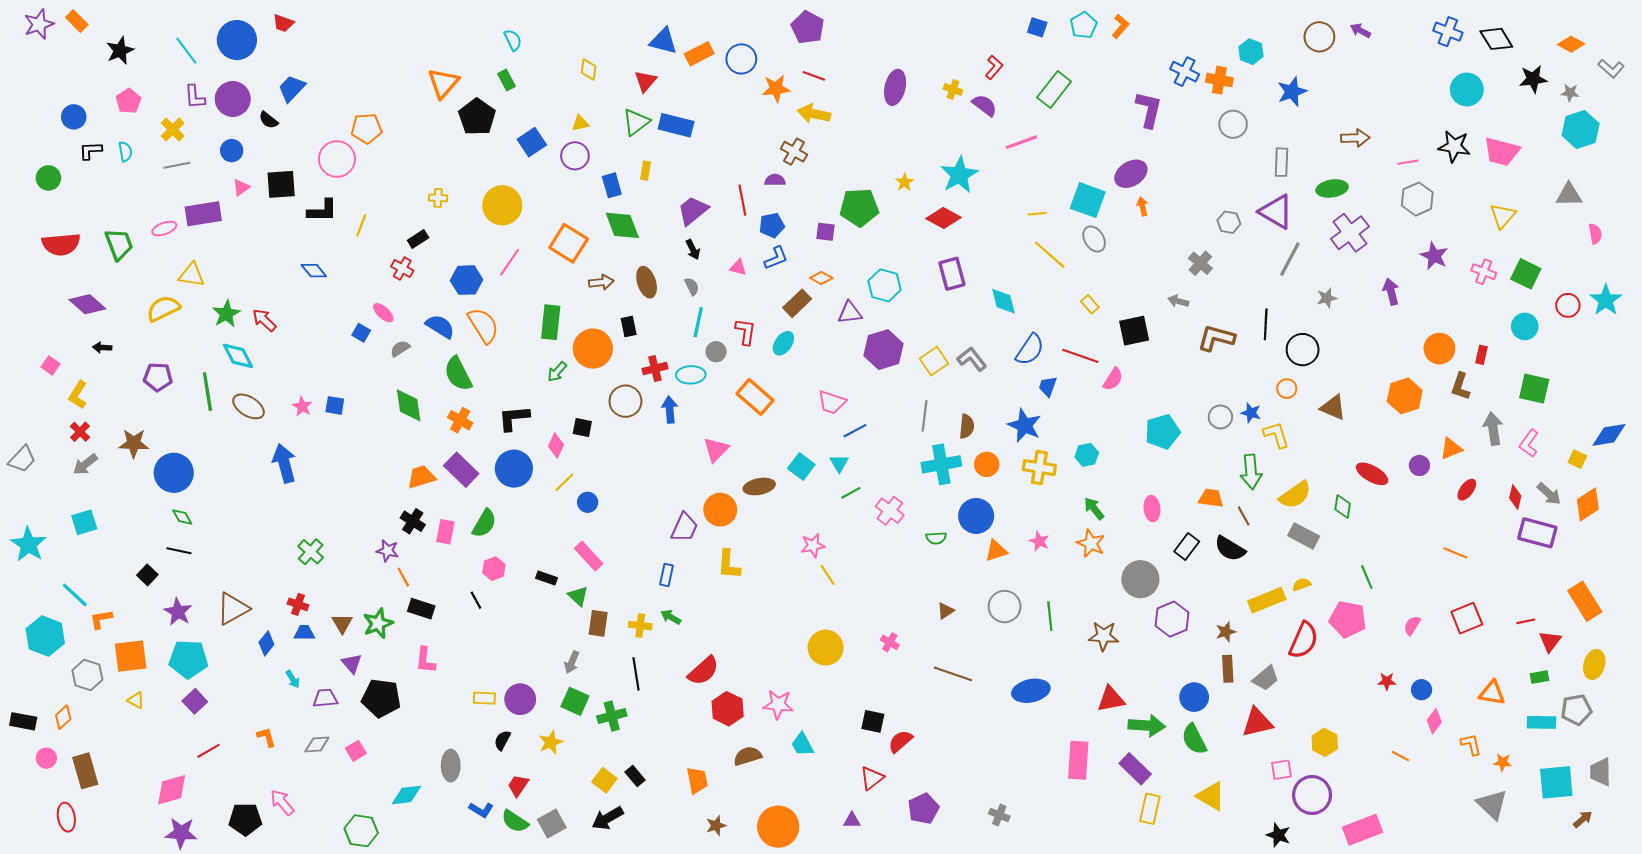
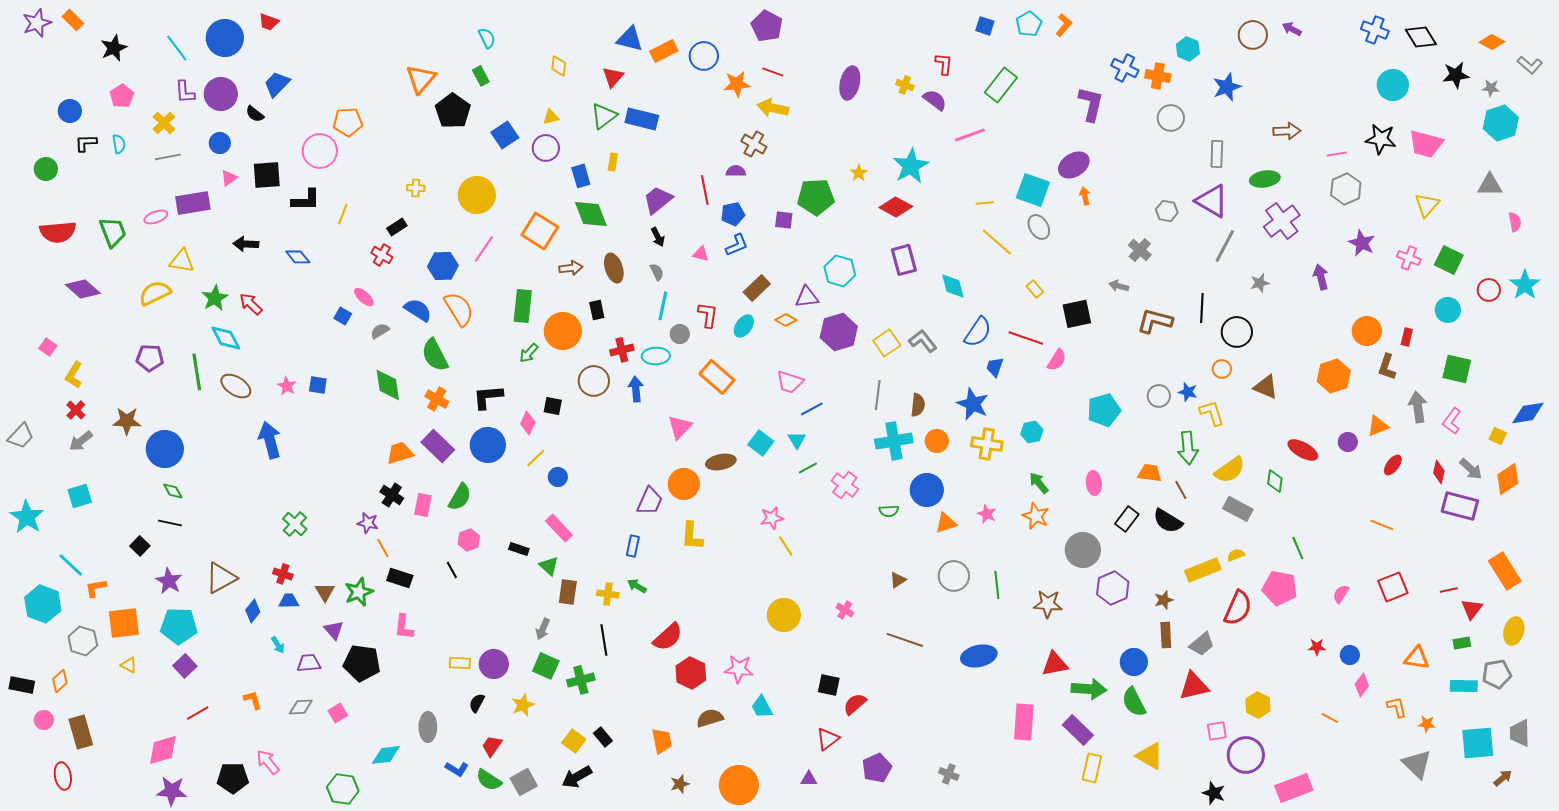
red L-shape: (994, 67) -> (944, 64), turned -35
orange diamond: (821, 278) -> (786, 320), moved
black arrow: (102, 347) -> (246, 244), moved, size x1.4

